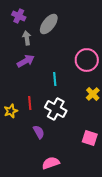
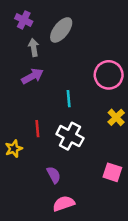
yellow star: (11, 111) -> (14, 149), moved
purple semicircle: (39, 132) -> (54, 175), moved

